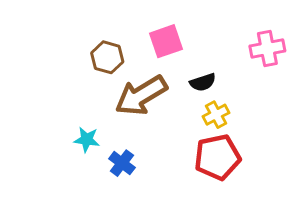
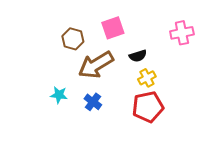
blue cross: (122, 163) -> (93, 102), moved

